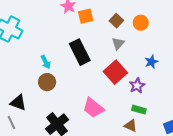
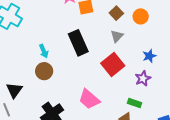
purple star: (137, 86) -> (143, 78), moved
black triangle: (18, 103) -> (14, 90), turned 42

